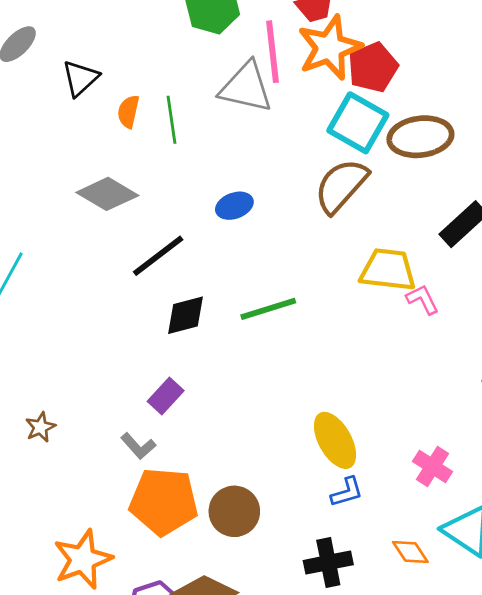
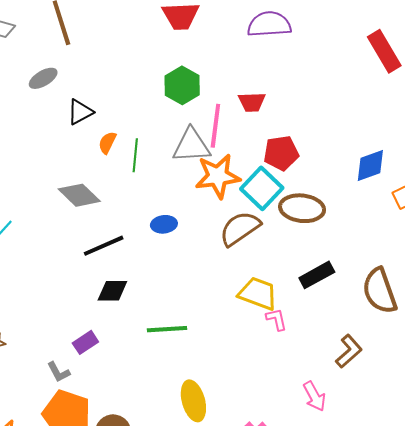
orange star: (330, 48) -> (218, 176), moved
gray triangle: (246, 87) -> (191, 146), turned -30
green line: (268, 309) -> (167, 329), moved

